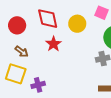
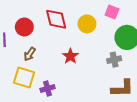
red star: (53, 44) -> (70, 56), moved
brown arrow: (22, 52) -> (30, 54), turned 88

